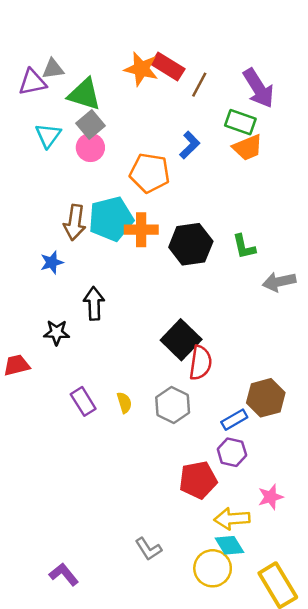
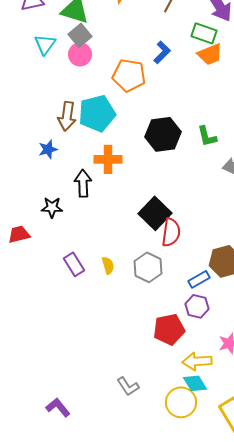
orange cross: (141, 230) -> (108, 159), moved

